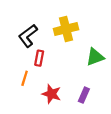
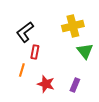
yellow cross: (66, 29) -> (73, 26), moved
green triangle: (95, 57) -> (85, 51), turned -48

